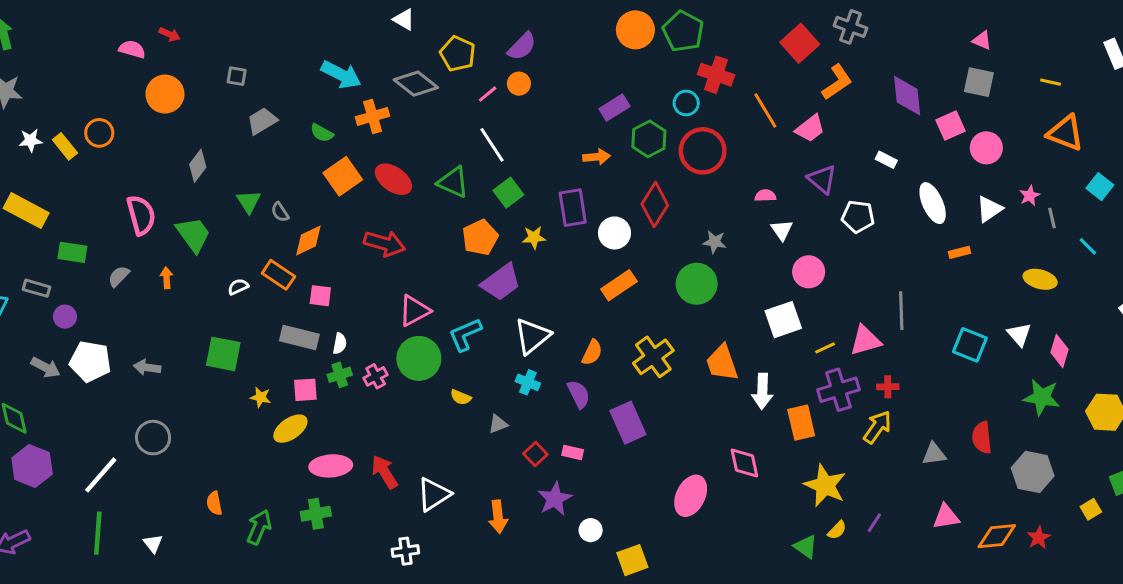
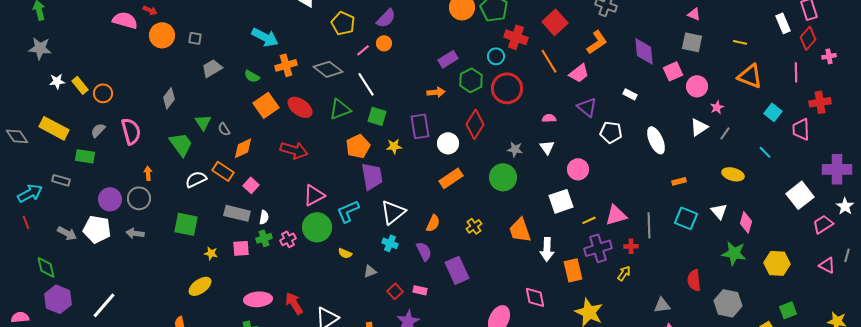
red square: (800, 43) -> (555, 22), moved
pink semicircle: (132, 49) -> (125, 20), size x1.4
gray diamond: (416, 84) -> (328, 69), moved
orange circle: (165, 94) -> (162, 35), moved
orange circle: (99, 133) -> (103, 93), moved
green triangle: (453, 182) -> (340, 109), turned -45
green square: (508, 193) -> (377, 116), turned -36
pink star: (1030, 196) -> (717, 107), moved
white ellipse: (933, 203) -> (656, 140), moved
gray line: (1052, 218) -> (725, 133), moved, turned 48
white triangle: (782, 230) -> (547, 147), moved
green trapezoid: (193, 234) -> (181, 144), moved
orange rectangle: (959, 252) -> (679, 181), moved
gray semicircle: (119, 276) -> (98, 130), moved
purple trapezoid: (501, 282) -> (372, 176), turned -64
white semicircle: (238, 287) -> (196, 179), size x1.5
pink square: (320, 296) -> (251, 185), turned 35
gray line: (901, 311) -> (649, 225), moved
purple circle: (65, 317) -> (110, 199), moved, size x1.5
yellow cross: (653, 357) -> (474, 226), size x0.6
yellow arrow: (877, 427) -> (624, 273), size x0.7
yellow ellipse: (290, 429) -> (200, 286), moved
gray circle: (153, 438) -> (139, 198), moved
gray triangle: (934, 454) -> (662, 305), moved

